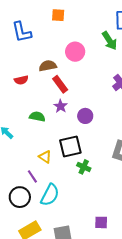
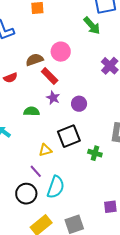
pink circle: (75, 52) -> (61, 52), moved
yellow triangle: (45, 157) -> (45, 150), turned -40
green cross: (84, 167) -> (95, 153), moved

